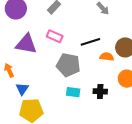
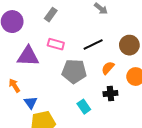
orange semicircle: (107, 57) -> (108, 68), moved, turned -48
cyan rectangle: (73, 92) -> (84, 107), moved, turned 56

